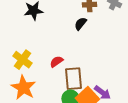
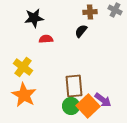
red semicircle: (56, 62) -> (46, 39), moved, turned 32

